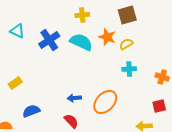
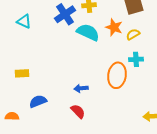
blue cross: (49, 40) -> (65, 14), moved
yellow rectangle: (15, 83) -> (22, 73), turned 32
orange ellipse: (105, 102) -> (117, 75), moved, turned -35

